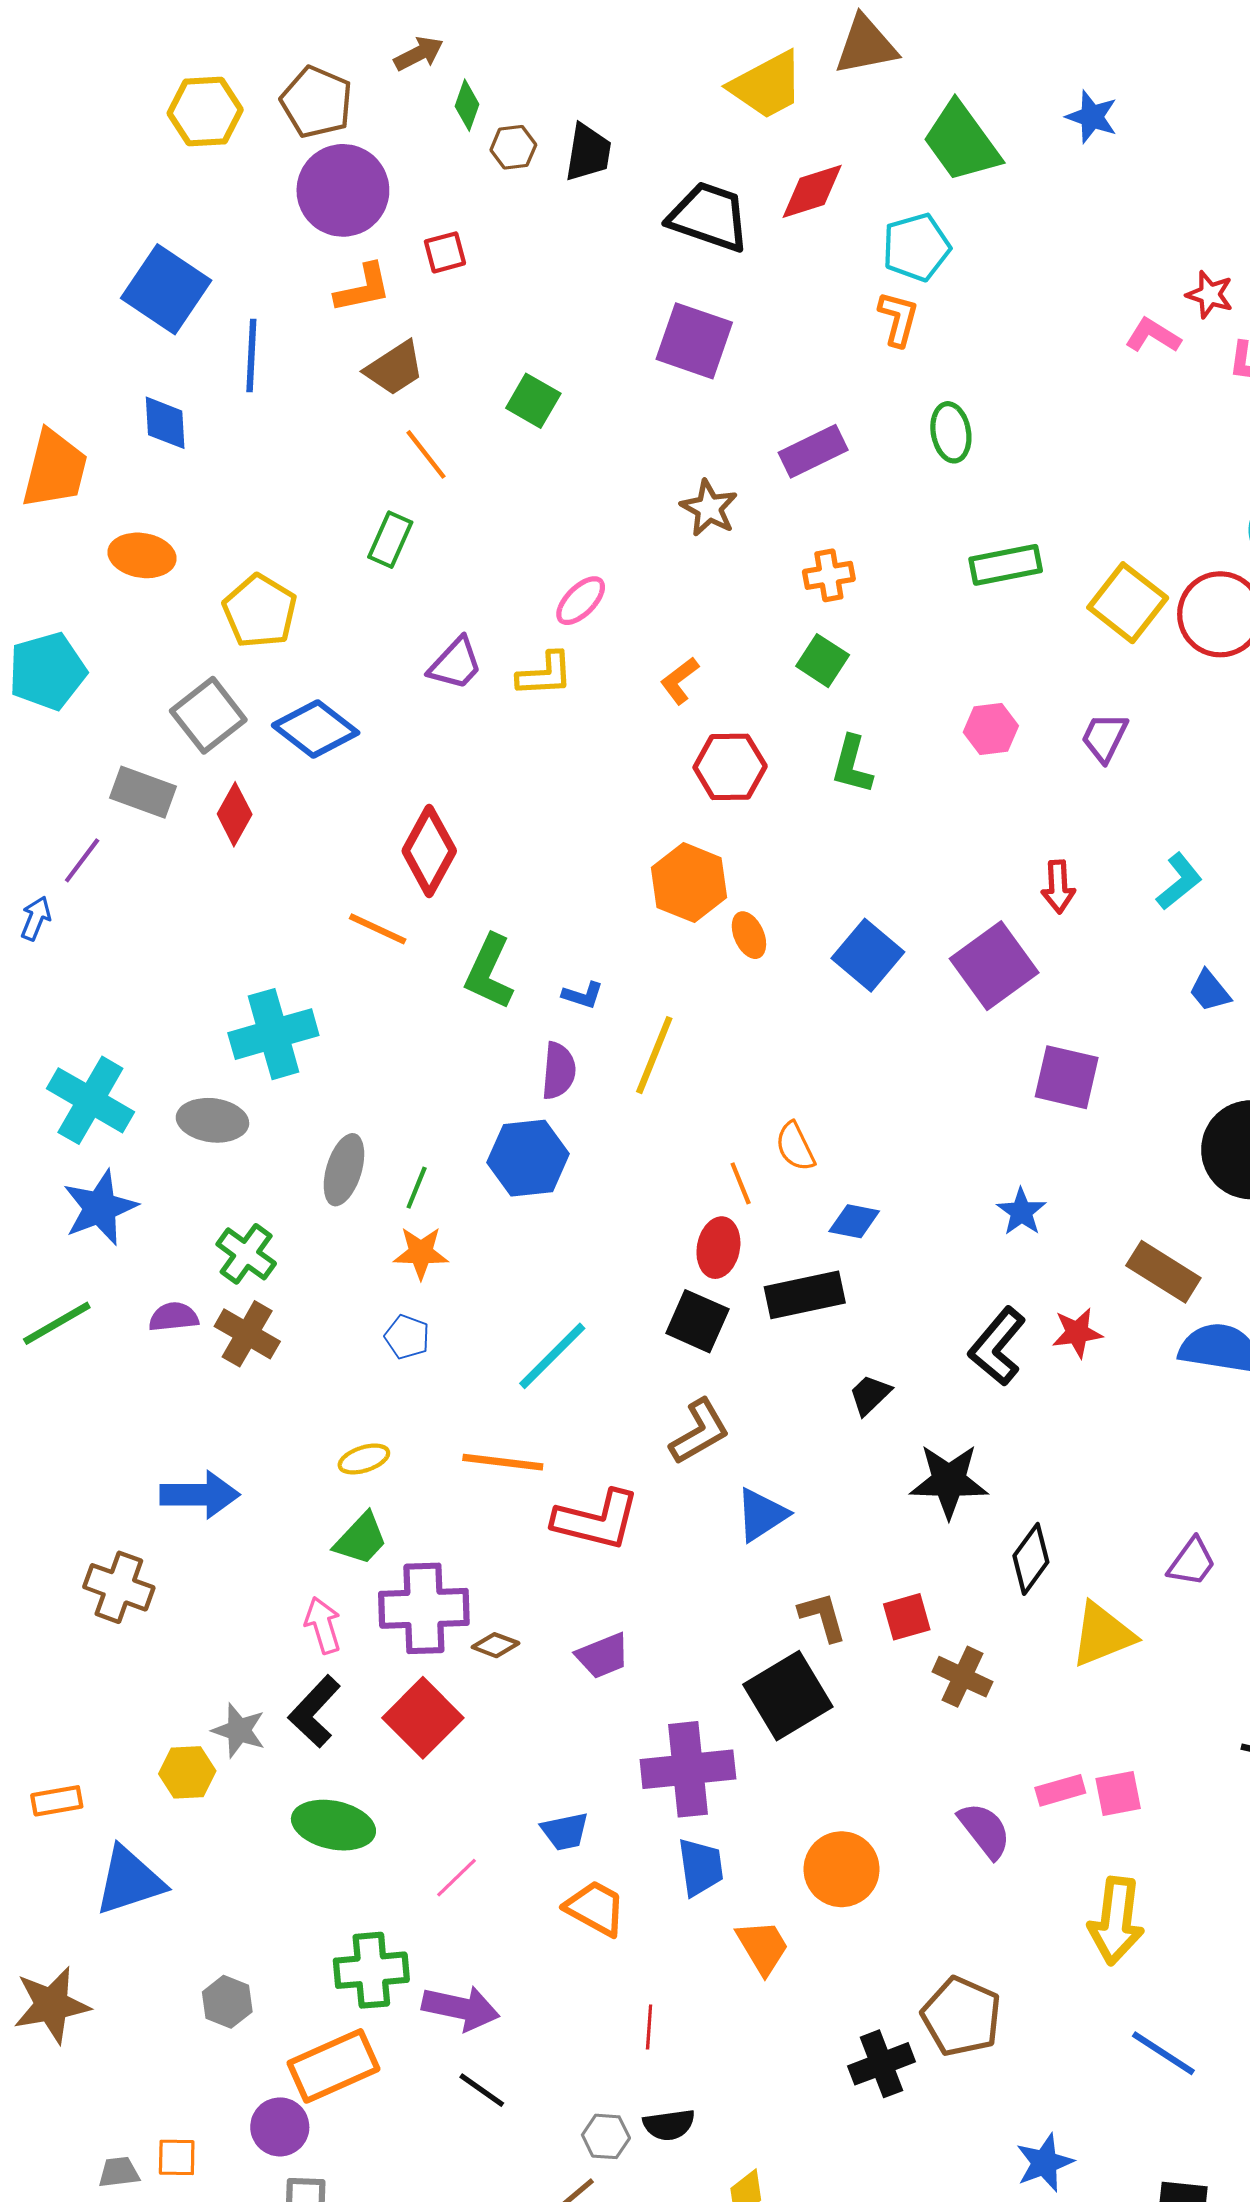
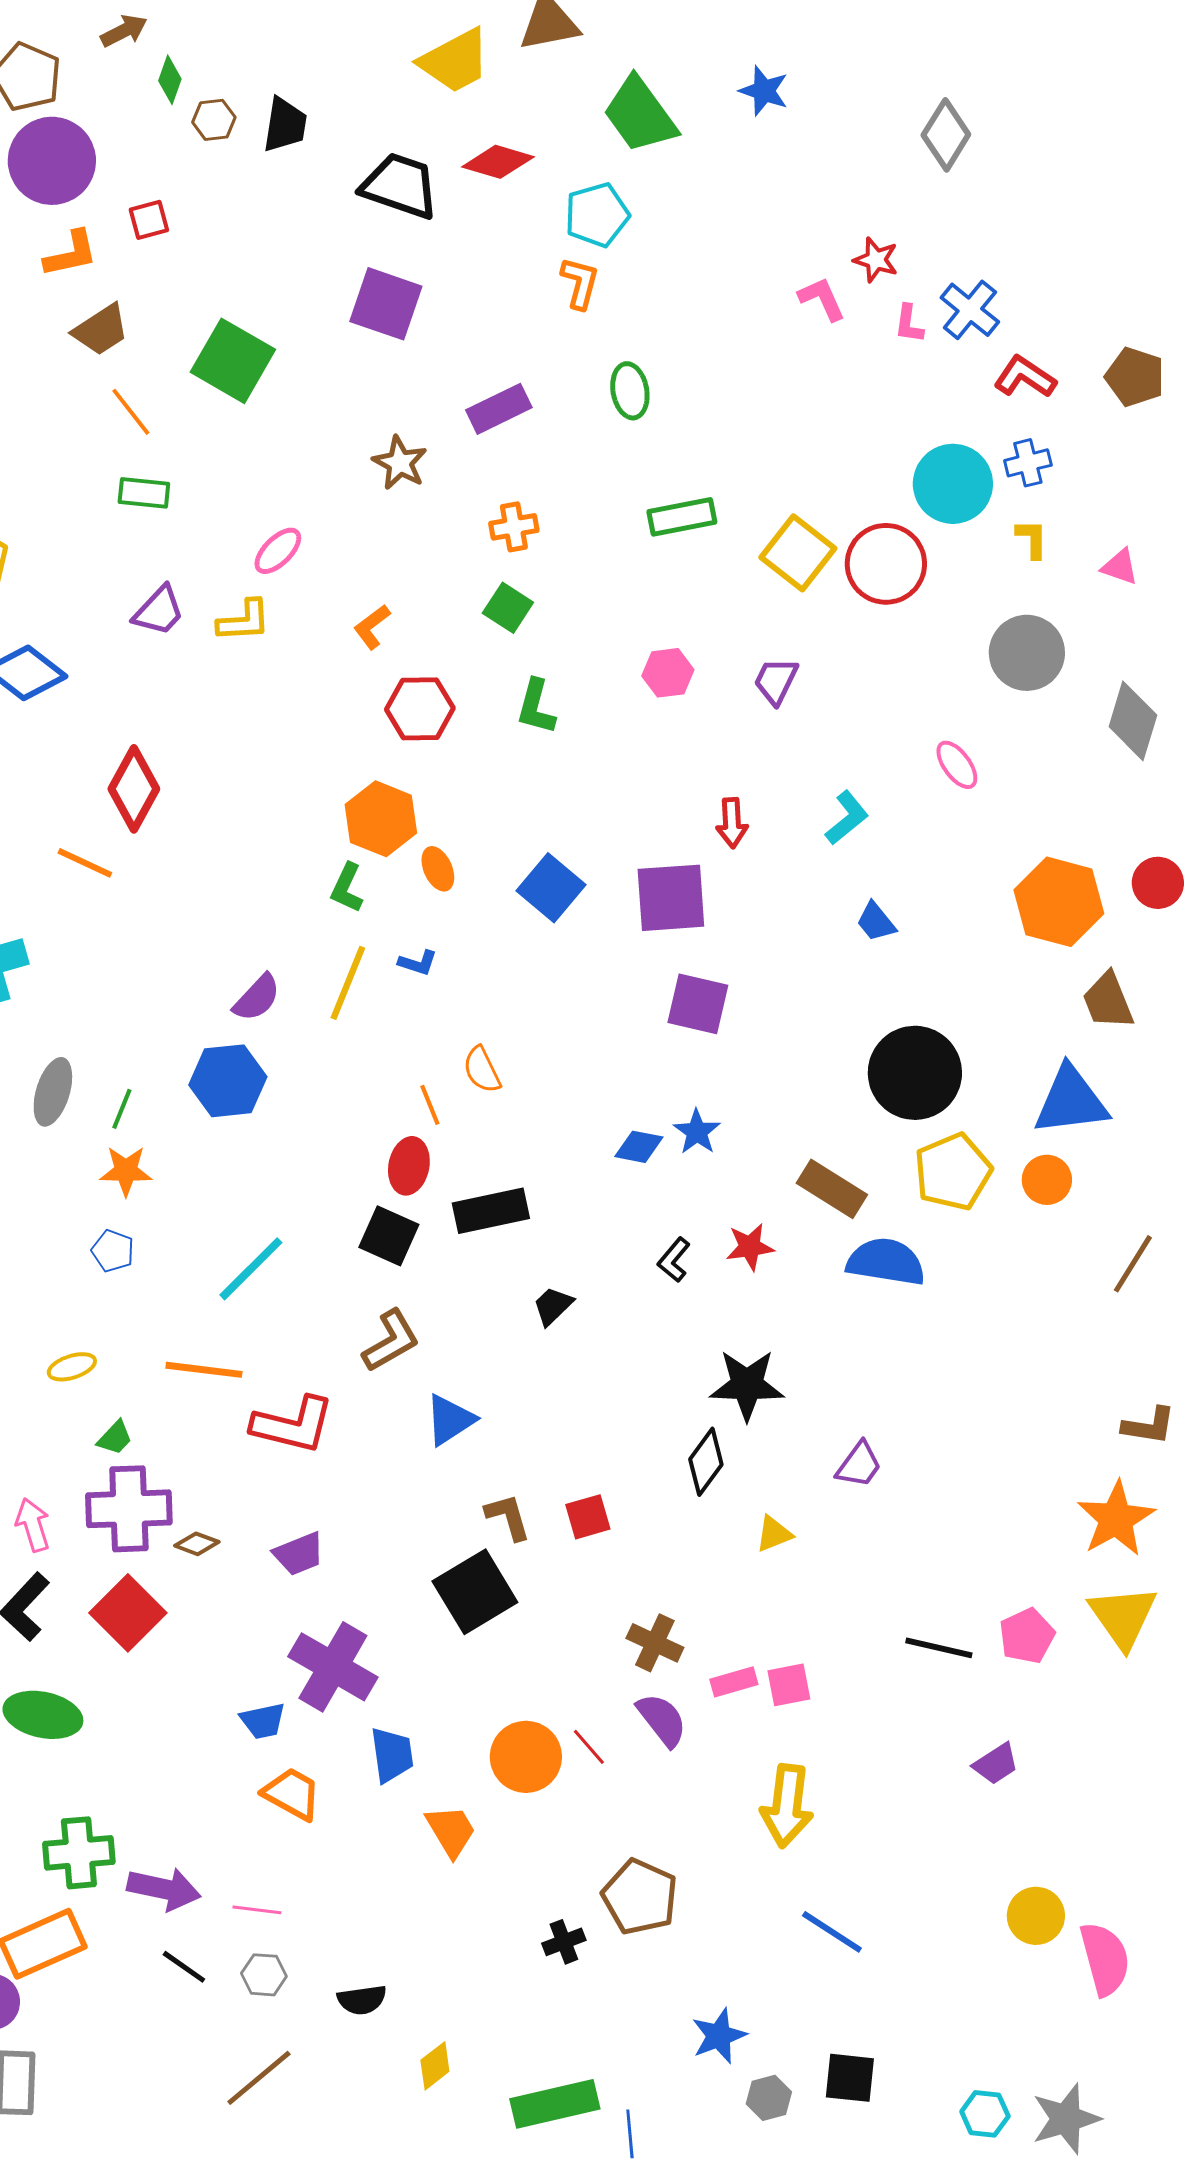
red diamond: (812, 191) -> (498, 162), turned 34
pink L-shape: (1153, 336) -> (822, 299), turned 34
green square: (533, 401) -> (233, 361), size x1.6
green rectangle: (390, 540) -> (144, 493), moved, turned 72
purple square: (994, 966) -> (671, 898), turned 32
green L-shape: (489, 972) -> (347, 888), moved, size x0.7
blue L-shape: (583, 995) -> (418, 963), moved
purple semicircle: (559, 1071) -> (257, 998), turned 38
purple square: (1067, 1077) -> (698, 1004), moved
blue diamond: (854, 1221) -> (639, 1147), moved
black L-shape: (997, 1346) -> (674, 1260), size x0.6
black star: (949, 1481) -> (747, 1385), moved
green trapezoid: (361, 1539) -> (115, 1438), moved, size x0.7
yellow triangle: (1102, 1635) -> (774, 1534), size x0.6
brown cross: (962, 1677) -> (655, 1643), moved
purple cross: (688, 1769) -> (333, 1667), moved, turned 36
pink line: (457, 1878) -> (257, 1910), moved, turned 51
red line: (649, 2027) -> (589, 1747), moved, turned -45
black cross: (881, 2064) -> (564, 1942), size x0.7
gray hexagon: (606, 2136) -> (264, 1975), moved

